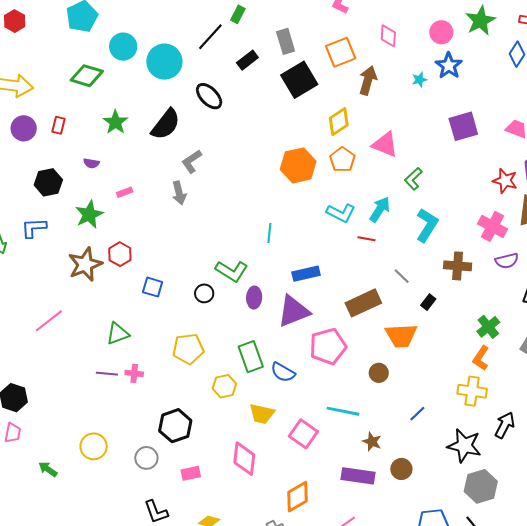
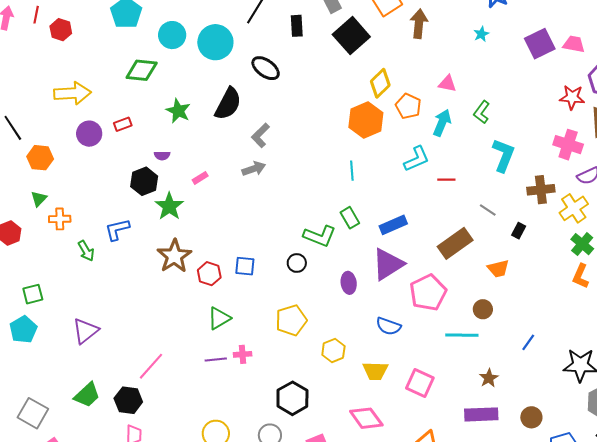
black rectangle: (247, 60) -> (297, 26), turned -45
cyan star: (419, 80) -> (481, 34), moved
yellow diamond: (339, 122) -> (380, 83), moved
red rectangle: (58, 125) -> (123, 124), turned 66
purple square: (463, 126) -> (540, 44), moved
pink triangle: (385, 144) -> (447, 84), size x0.7
black hexagon: (48, 182) -> (144, 181), moved
gray arrow: (179, 193) -> (254, 169), turned -85
cyan arrow: (380, 209) -> (442, 123), moved
cyan L-shape: (341, 213) -> (417, 159), turned -40
cyan line: (269, 233) -> (352, 171), moved
red hexagon: (120, 254) -> (209, 274), moved
purple ellipse: (254, 298) -> (349, 283), moved
pink line: (49, 321) -> (151, 366), moved
orange trapezoid: (401, 336) -> (498, 269), size x0.7
green rectangle: (251, 357) -> (350, 218), moved, size x0.7
yellow cross: (472, 391) -> (574, 208), moved, turned -32
cyan line: (343, 411) -> (462, 335), moved
brown star: (372, 442) -> (489, 378), turned 30
pink diamond: (244, 459) -> (366, 418), turned -32
brown circle: (401, 469) -> (531, 417), moved

